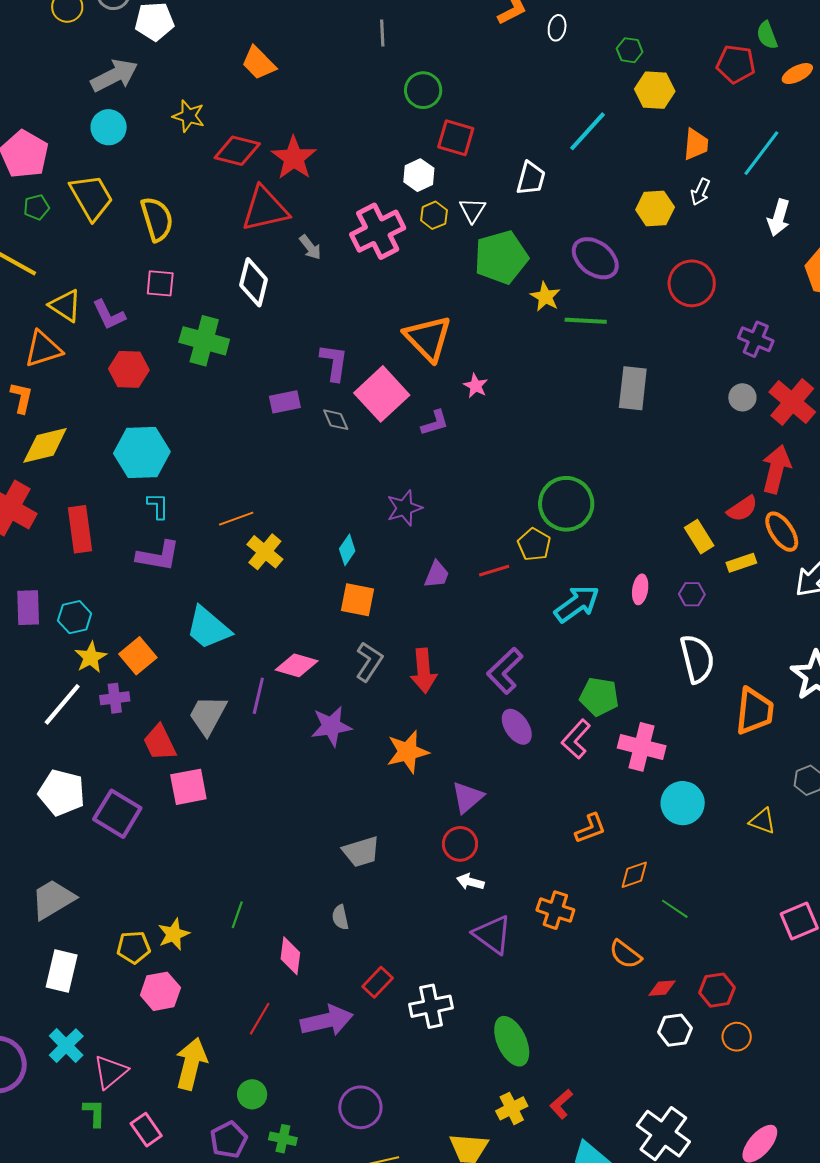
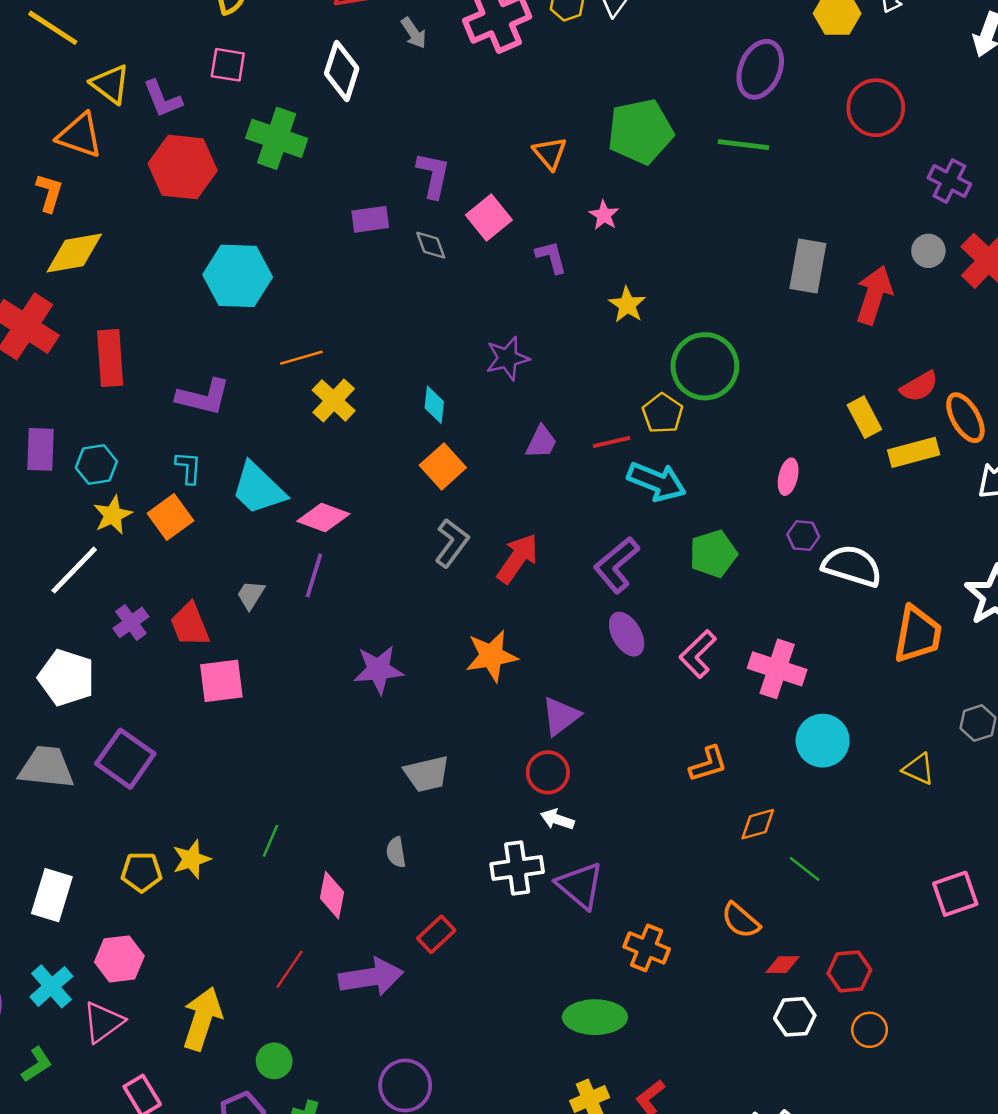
green pentagon: (501, 257) -> (640, 131), moved
purple ellipse: (595, 258) -> (760, 69), turned 72
yellow star: (545, 297) -> (627, 305), moved
orange triangle: (428, 338) -> (550, 153), size x0.6
orange triangle: (43, 349) -> (80, 135), turned 33
red hexagon: (129, 369) -> (183, 167), size x1.4
gray rectangle: (633, 388) -> (808, 266), moved
pink square: (382, 394) -> (489, 217), size x0.7
purple L-shape: (435, 423) -> (551, 257), turned -92
cyan hexagon: (142, 453) -> (238, 276), moved
red arrow: (776, 469) -> (874, 295), moved
cyan L-shape: (158, 506) -> (188, 468), moved
cyan diamond: (347, 550) -> (434, 405), turned -32
yellow rectangle: (741, 563) -> (914, 452), size x1.4
purple hexagon: (692, 594) -> (803, 536), moved
orange square: (358, 600) -> (443, 466), turned 33
cyan arrow: (577, 604) -> (657, 482), moved, turned 54
white semicircle: (697, 659) -> (852, 566), turned -63
pink diamond: (297, 665) -> (323, 517), moved
red arrow: (424, 671) -> (518, 558), turned -144
green pentagon: (599, 697) -> (713, 554), moved, turned -30
purple cross: (115, 698) -> (131, 622), moved, turned -32
gray trapezoid: (208, 715) -> (251, 595), size x0.6
purple star: (331, 726) -> (378, 670), moved
purple square: (117, 814) -> (125, 759), moved
gray trapezoid: (53, 899) -> (46, 767), moved, turned 33
orange cross: (555, 910) -> (647, 948), moved
pink hexagon: (160, 991) -> (119, 959), moved
white cross: (431, 1006) -> (517, 868), moved
green ellipse: (512, 1041) -> (595, 1017), turned -69
green L-shape: (94, 1113) -> (37, 1065), moved, turned 52

